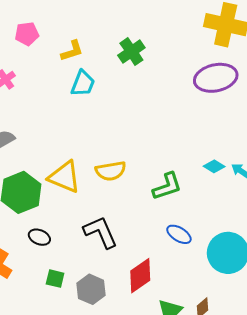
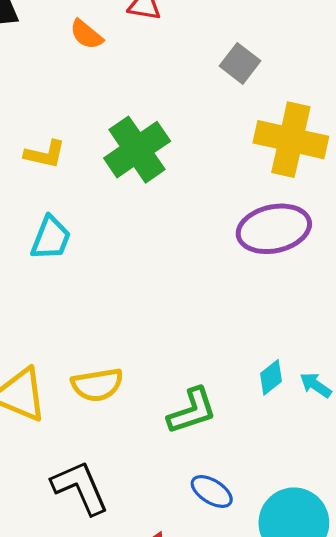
yellow L-shape: (72, 51) -> (45, 154), moved, turned 30
green cross: (131, 52) -> (137, 150), moved, size x1.4
cyan diamond: (214, 166) -> (271, 377), turned -70

